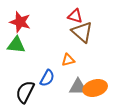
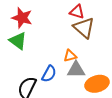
green triangle: (16, 45) -> (18, 41), turned 30
gray triangle: (78, 87) -> (76, 70), moved

